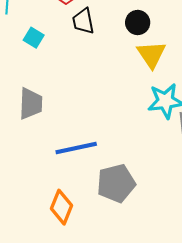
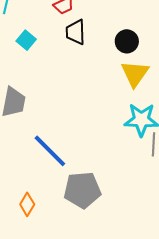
blue line: (76, 148) -> (50, 151), turned 48
orange diamond: (61, 207) -> (27, 204), size x0.7

